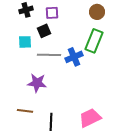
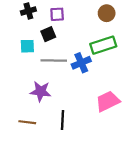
green rectangle: (94, 41) -> (103, 45), turned 50
pink trapezoid: (90, 118) -> (108, 101), moved
black line: (51, 122) -> (63, 120), moved

